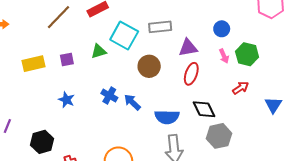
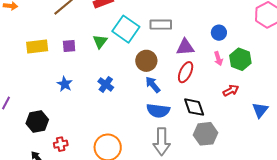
green triangle: (99, 51) -> (100, 41), turned -42
blue arrow: (132, 102) -> (153, 85), moved

